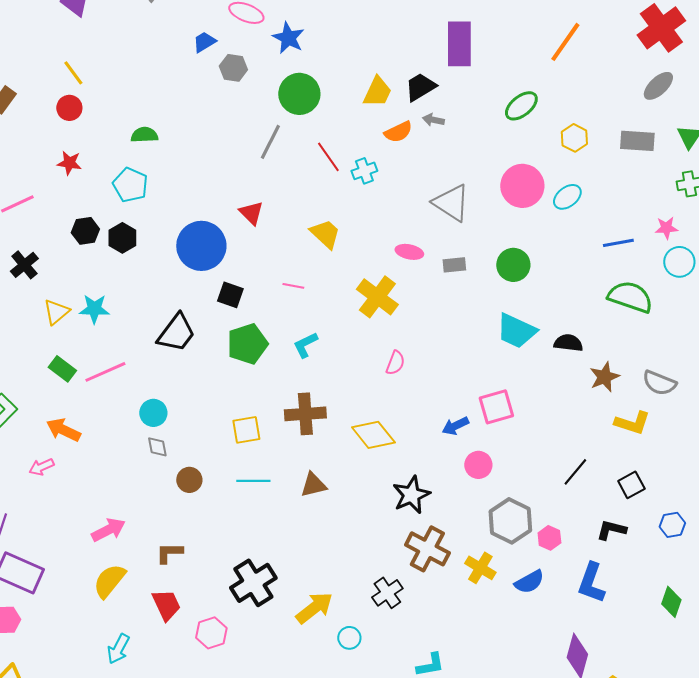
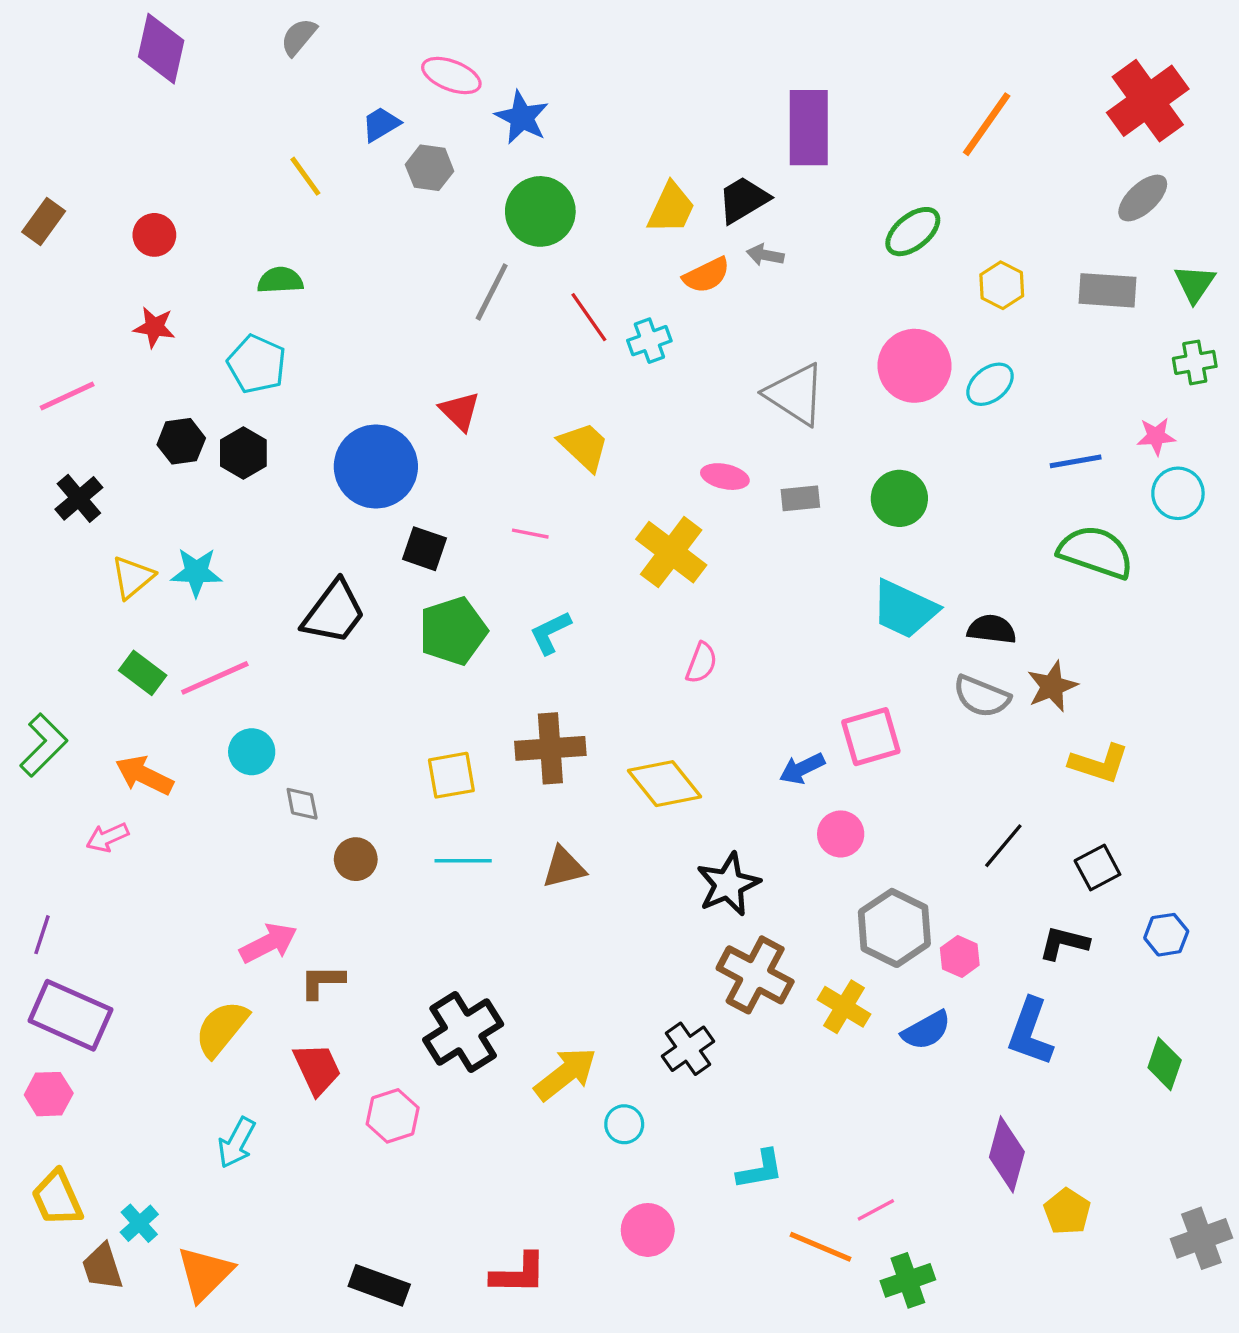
yellow line: (73, 73) -> (305, 176), moved
gray semicircle: (659, 383) -> (982, 696), moved
cyan circle: (153, 413) -> (252, 752), moved
pink arrow: (108, 530) -> (268, 943), moved

